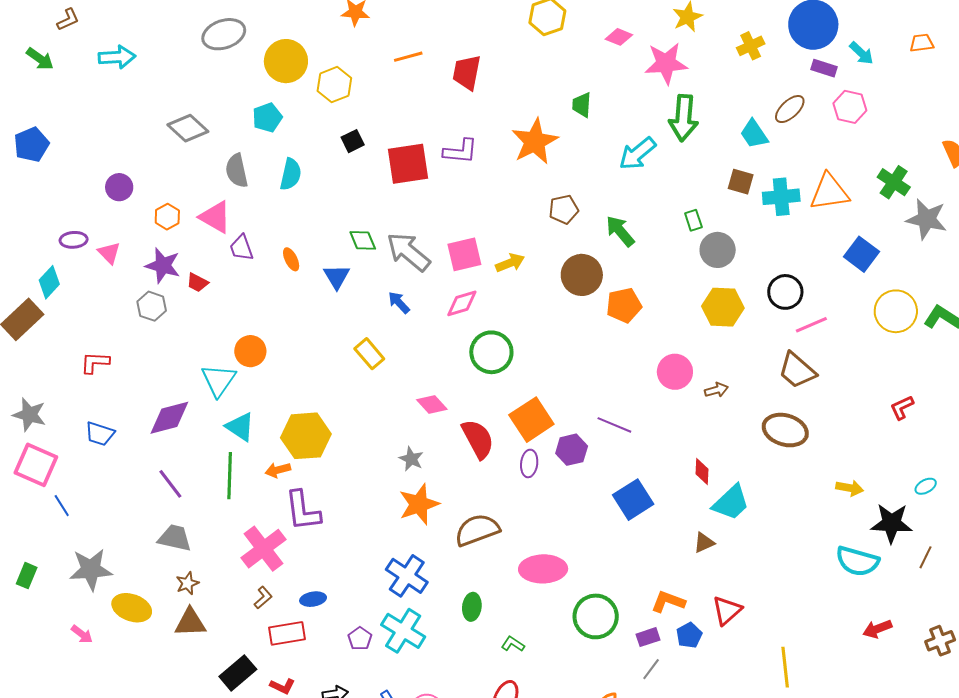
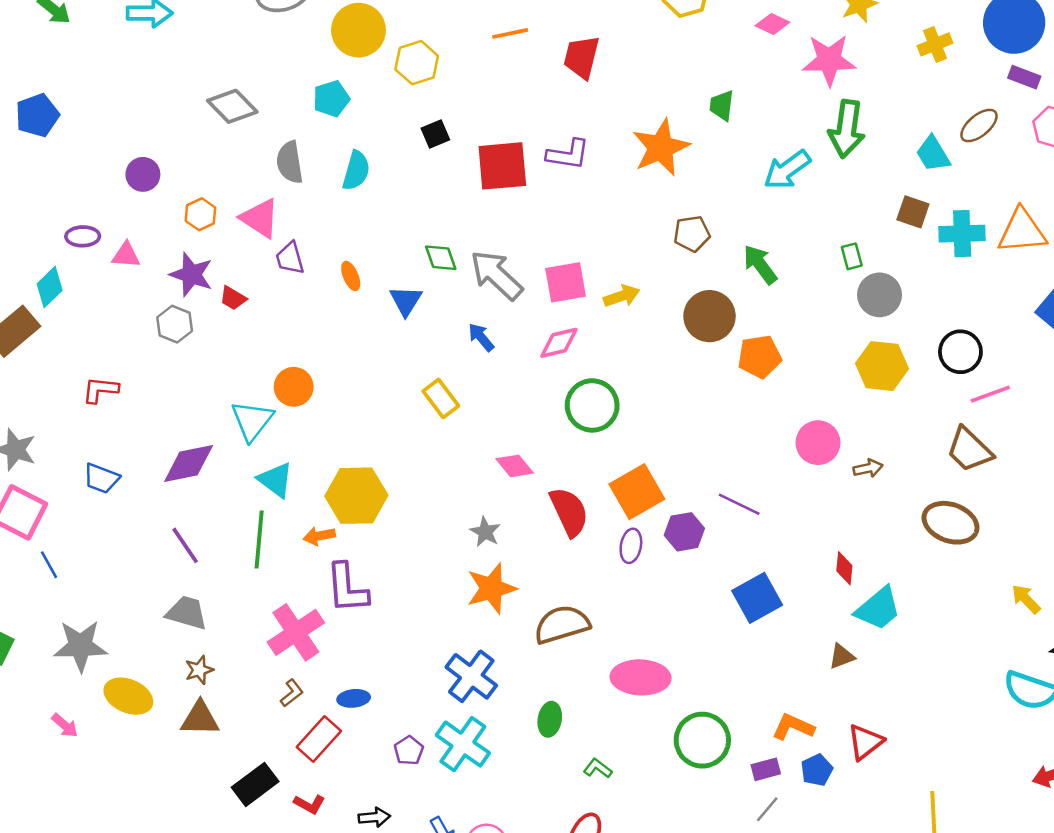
pink triangle: (109, 253) -> (126, 255), turned -45
yellow arrow: (850, 488) -> (1026, 599), turned -148
red rectangle: (287, 633) -> (319, 739), turned -42

